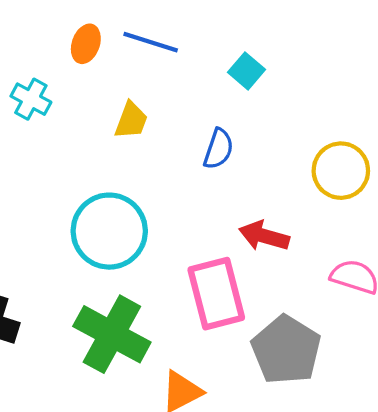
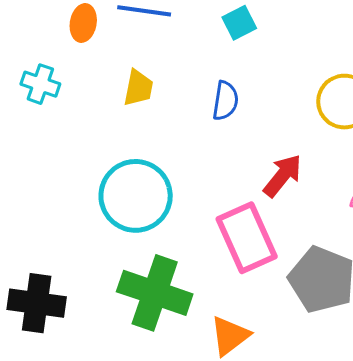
cyan square: (246, 71) -> (239, 23), turned 32
red arrow: (264, 236) -> (283, 176), turned 123

